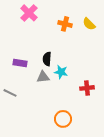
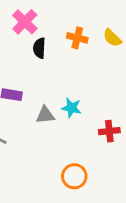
black semicircle: (47, 59) -> (39, 48), moved

